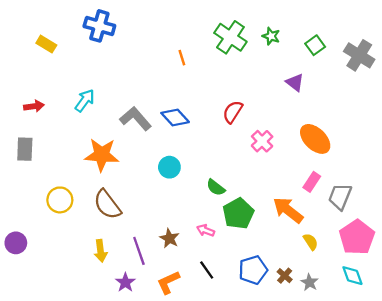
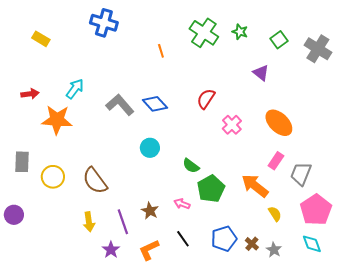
blue cross: (99, 26) -> (104, 23), moved
gray rectangle: (25, 149) -> (22, 162), moved
orange star: (102, 155) -> (57, 120), moved

